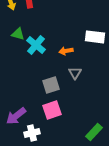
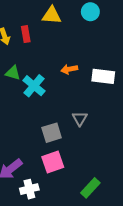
orange arrow: (66, 51) -> (69, 69), moved
green rectangle: (94, 132) -> (90, 188), moved

